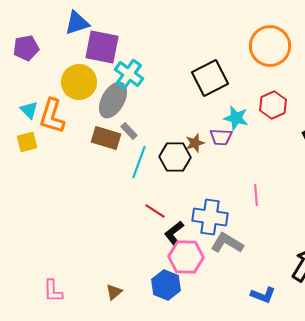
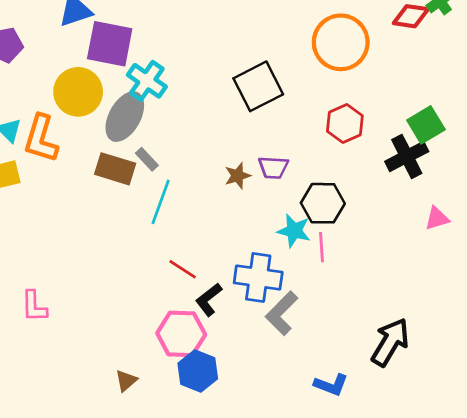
cyan star: (236, 118) -> (294, 231), moved
black hexagon: (175, 157) -> (323, 203), moved
gray L-shape: (227, 243) -> (282, 313), turned -76
pink hexagon: (186, 257) -> (181, 334), moved
pink L-shape: (53, 291) -> (34, 306), moved

